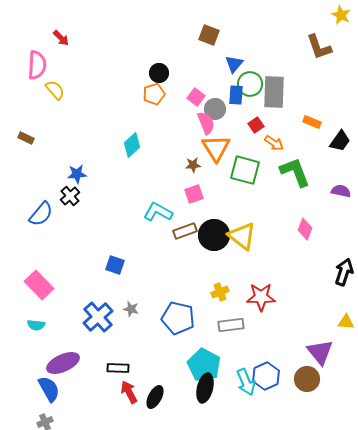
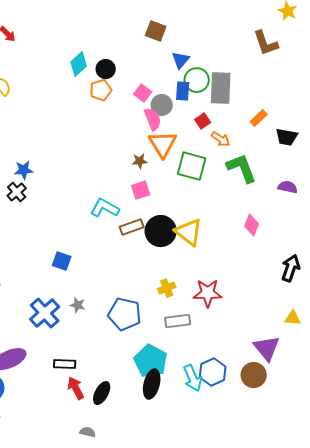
orange rectangle: (312, 122) -> (259, 118), turned -66
black trapezoid: (340, 141) -> (287, 137), turned 65
cyan diamond: (132, 145) -> (79, 64), moved

